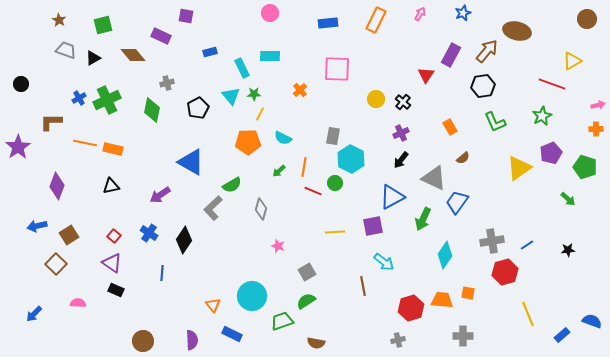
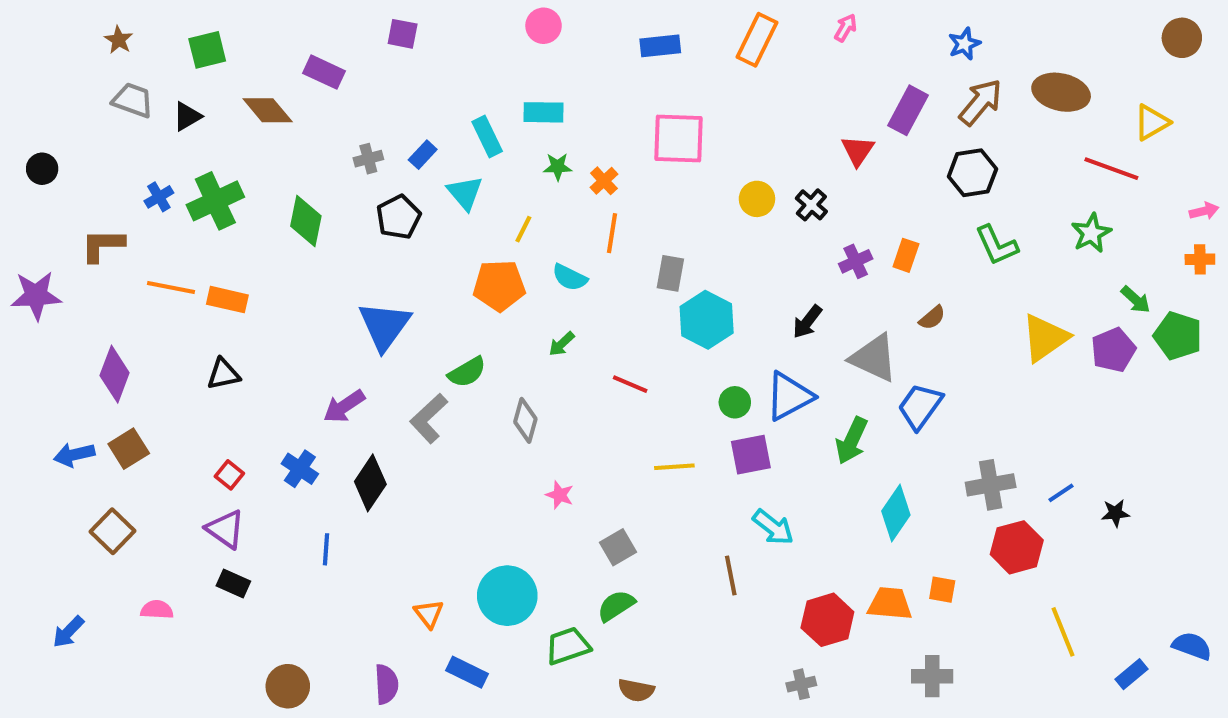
blue star: (463, 13) -> (964, 44), moved
purple square: (186, 16) -> (403, 34), moved
brown ellipse: (517, 31) -> (1061, 92), moved
blue rectangle: (210, 52) -> (423, 155), moved, turned -32
gray cross: (167, 83) -> (368, 159), moved
green star: (254, 94) -> (558, 167), moved
orange rectangle: (450, 127) -> (906, 255), turned 49
purple cross: (401, 133) -> (856, 261), moved
purple star: (18, 147) -> (36, 296), turned 30
purple pentagon: (551, 153) -> (1113, 350), moved
blue triangle: (191, 162) -> (384, 326), turned 36
orange line: (304, 167) -> (612, 233), moved
green circle: (335, 183) -> (735, 402), moved
purple arrow: (160, 195) -> (344, 406), moved
green arrow: (568, 199) -> (1136, 300), moved
brown square: (69, 235) -> (129, 449), moved
black star: (568, 250) -> (1115, 513), moved

